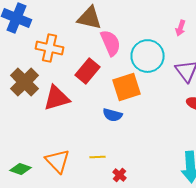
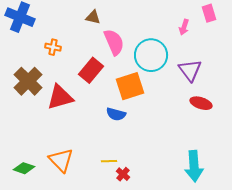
brown triangle: (90, 18) -> (93, 17), size x0.6
orange cross: (50, 48) -> (53, 47), size x0.6
yellow line: (98, 157) -> (109, 161), moved

